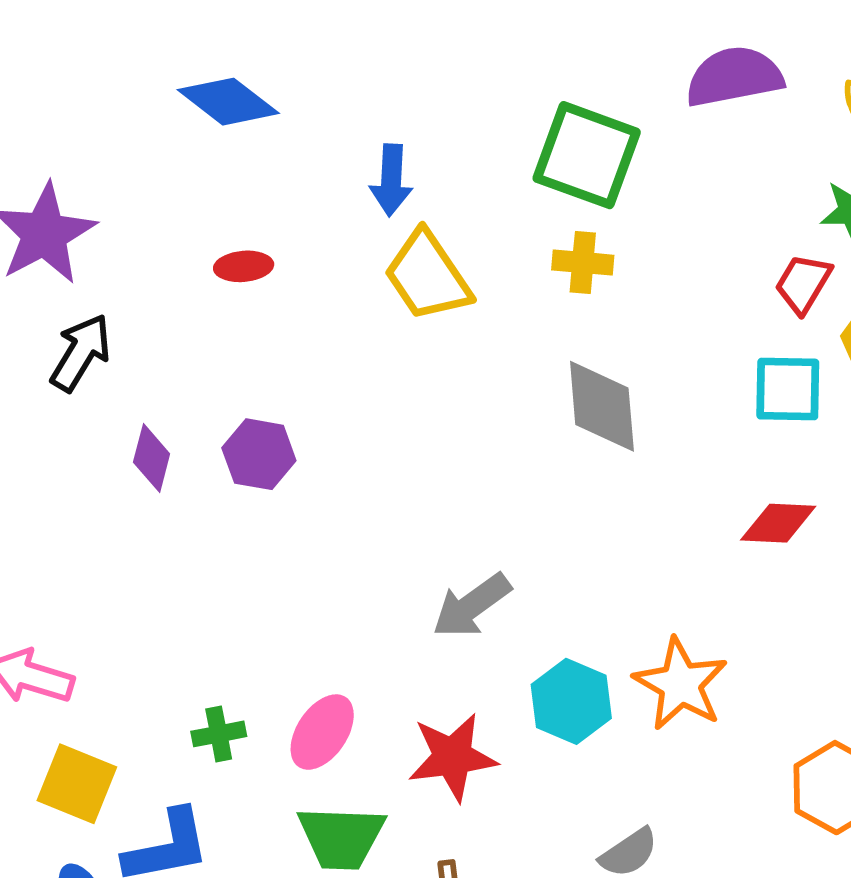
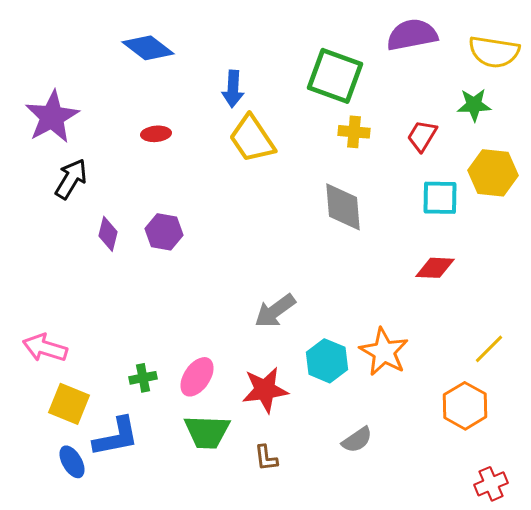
yellow cross: (583, 263) -> (354, 132), moved
red trapezoid: (803, 284) -> (422, 136), moved

